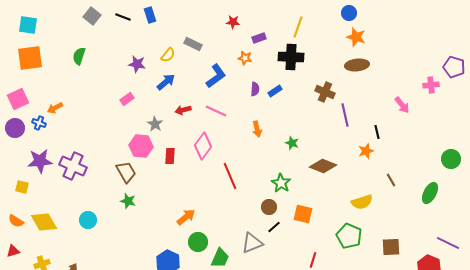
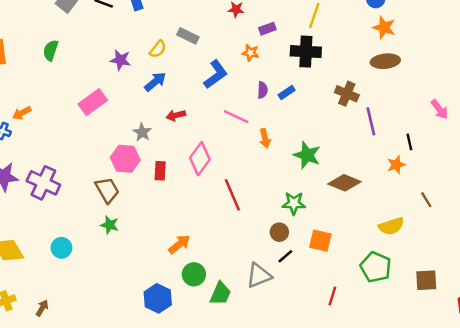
pink rectangle: (127, 99) -> (93, 102), moved, size x1.6
pink line: (216, 111) -> (236, 117), moved
green star: (292, 143) -> (307, 155), size x1.6
green star: (281, 183) -> (294, 203), turned -30

